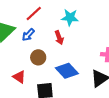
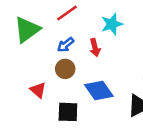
cyan star: (70, 17) -> (112, 24), turned -30
blue arrow: (28, 35) -> (66, 45), moved

